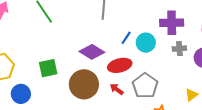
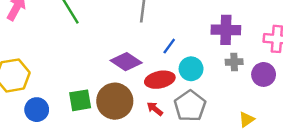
cyan circle: (146, 43) -> (191, 69), moved
green square: (48, 68) -> (80, 100), moved

